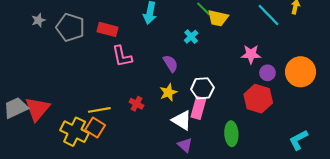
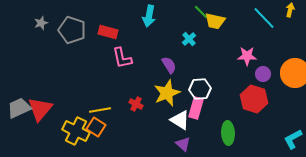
yellow star: (168, 92) -> (167, 93), size x1.5

